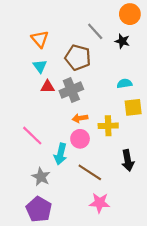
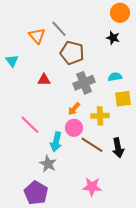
gray line: (95, 31) -> (59, 29), moved
cyan triangle: (40, 66) -> (12, 61), moved
gray cross: (71, 90) -> (84, 83), moved
orange arrow: (80, 118) -> (74, 109), turned -40
brown line: (90, 172) -> (92, 145), moved
gray star: (41, 177) -> (48, 164), moved

